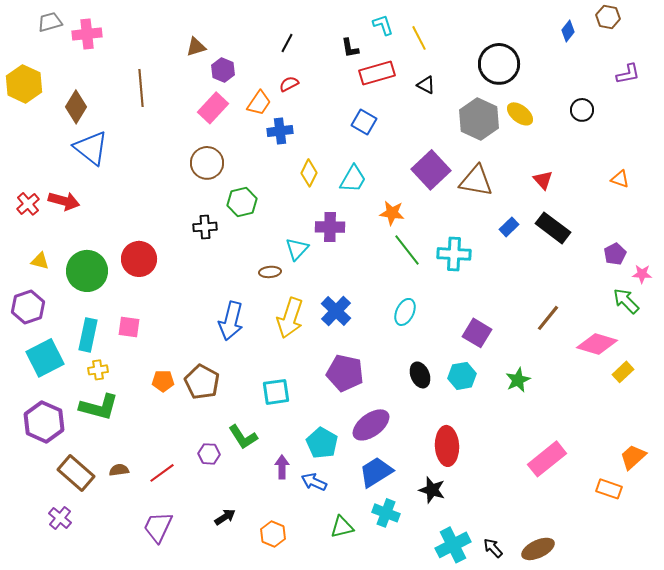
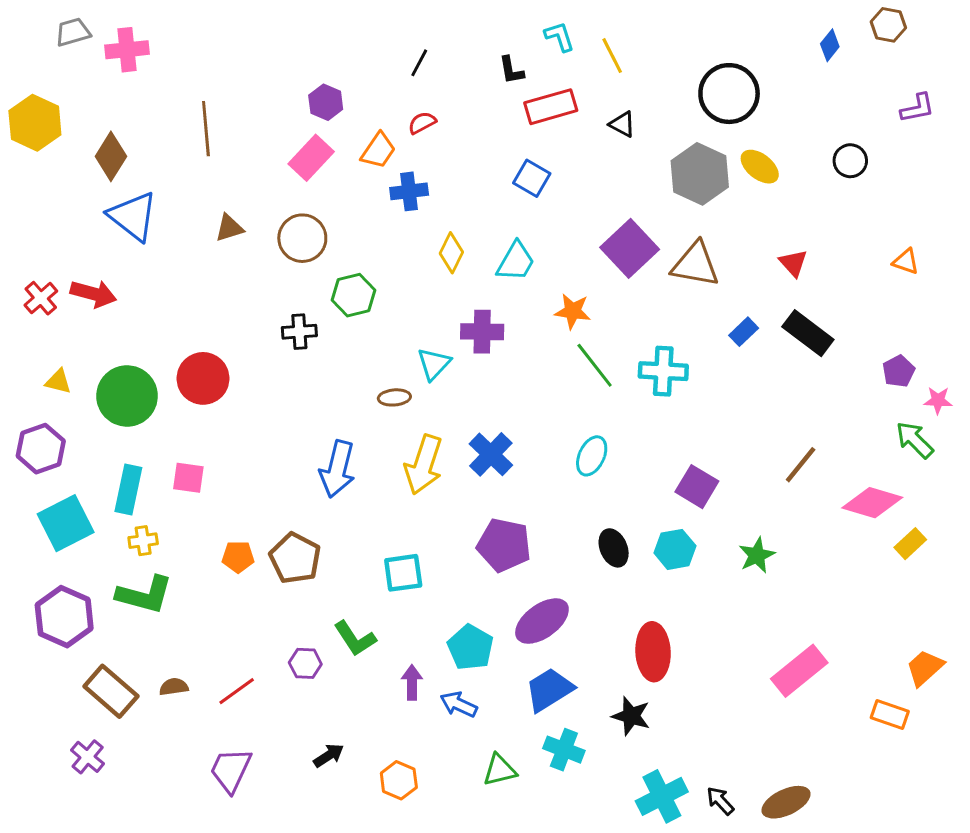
brown triangle: (196, 47) -> (229, 228), moved

